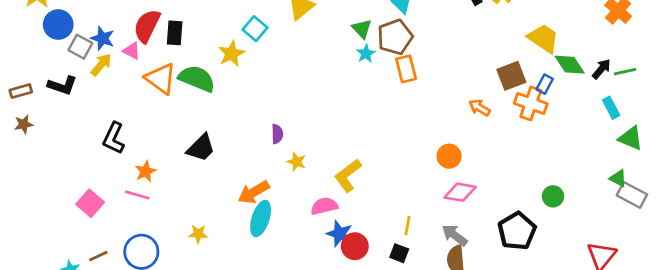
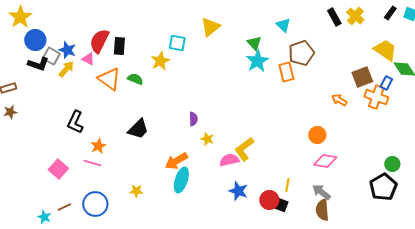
cyan square: (255, 29) -> (177, 43), turned -30
brown pentagon: (395, 37) -> (301, 53), moved
cyan star: (366, 54) -> (257, 61), size x1.6
green semicircle: (197, 79) -> (135, 79), size x0.6
black L-shape: (62, 85) -> (38, 64), moved
pink semicircle: (324, 206) -> (229, 160), moved
black pentagon: (517, 231) -> (383, 187), moved
red circle: (355, 246) -> (269, 200), moved

